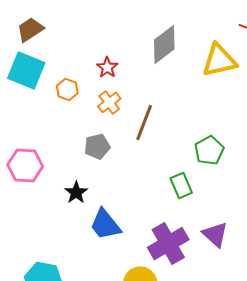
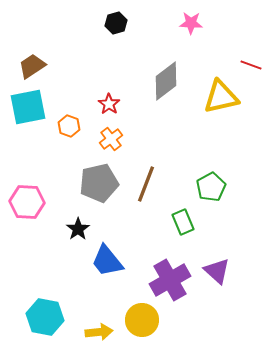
cyan square: (26, 70) -> (28, 107), turned -33
brown line: (144, 122) -> (146, 184), moved
gray pentagon: (97, 146) -> (99, 183), size x1.5

